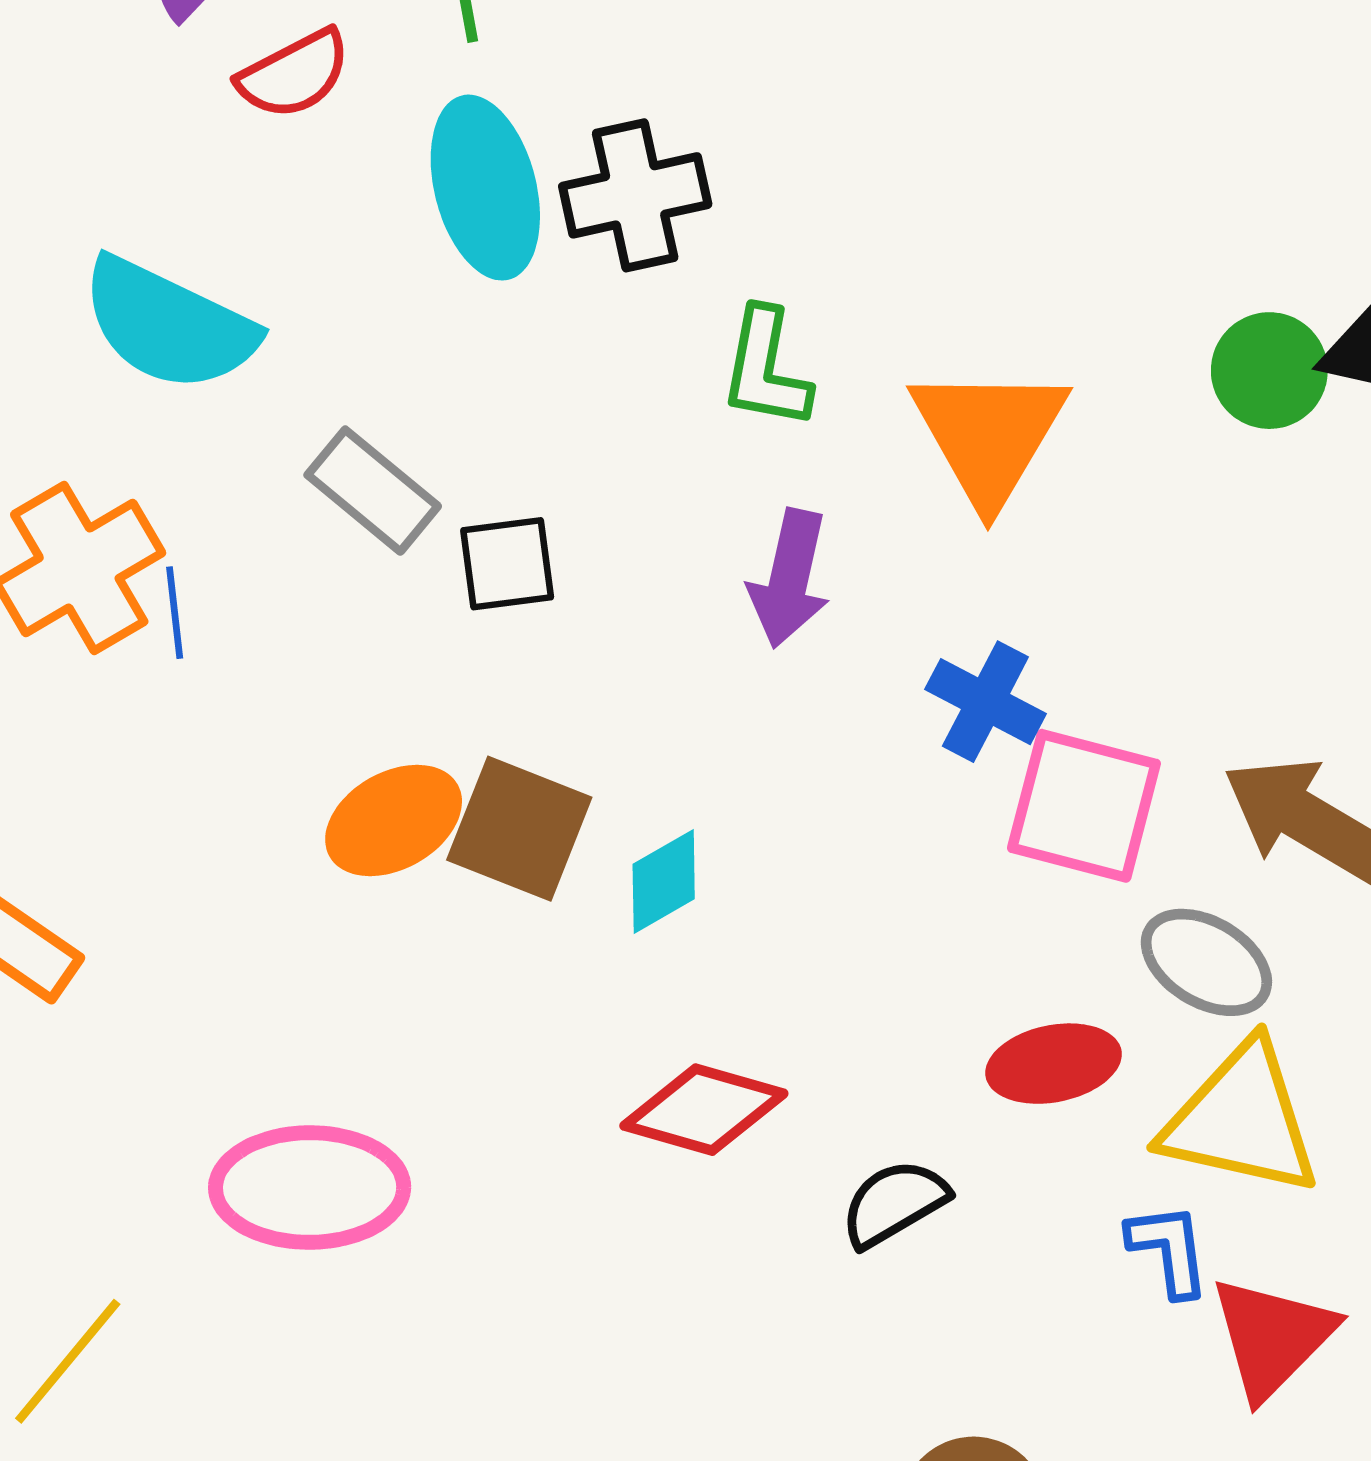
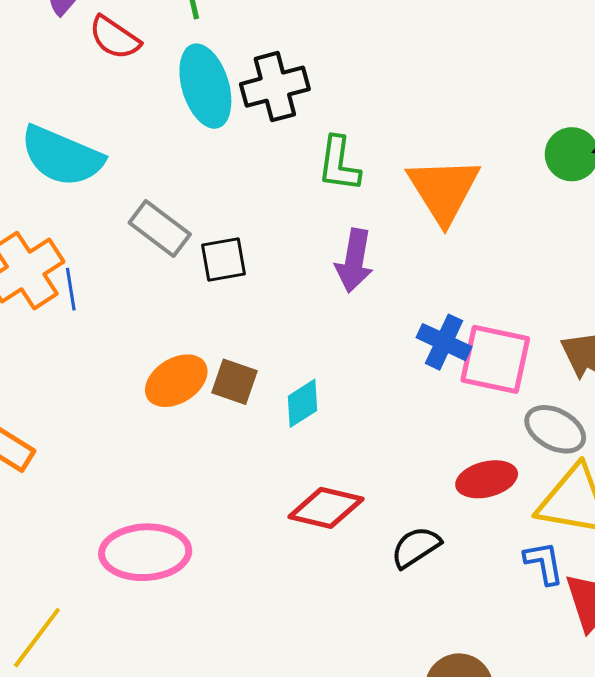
red semicircle: (294, 74) -> (115, 38), turned 64
blue cross: (985, 702) -> (444, 342), moved
brown square: (519, 829) -> (235, 382), size x0.7

